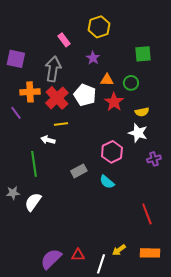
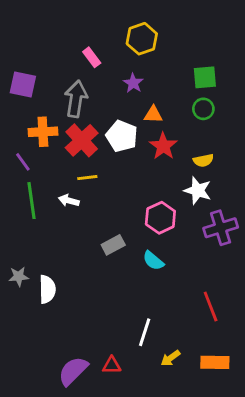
green circle: (131, 83) -> (203, 109), moved
purple cross: (154, 159) -> (221, 228), size x1.6
green line: (34, 164) -> (32, 201), moved
white semicircle: (33, 202) -> (47, 289), turned 144
white line: (101, 264) -> (145, 332), moved

